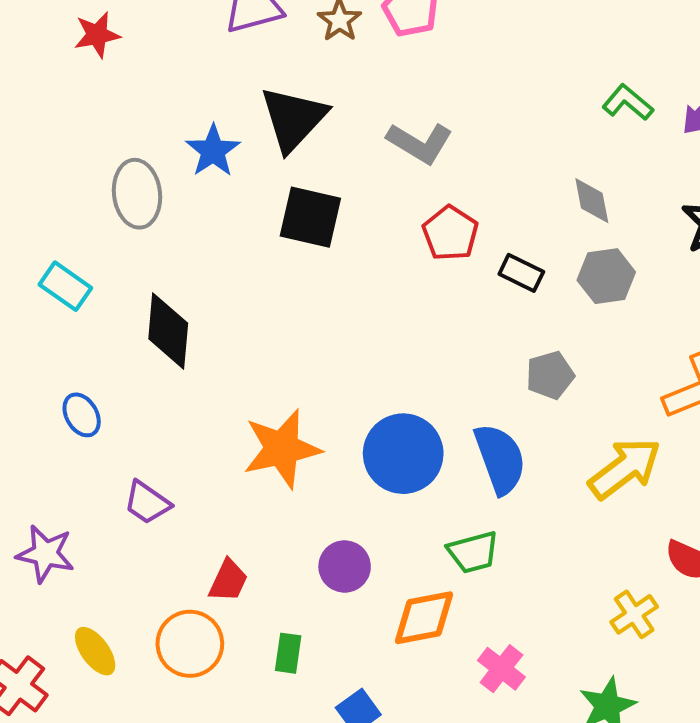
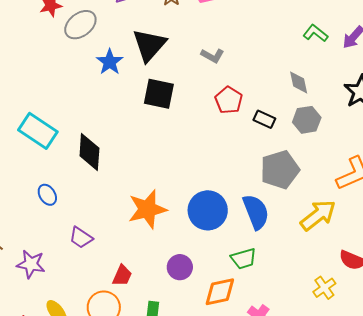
gray L-shape: (420, 143) -> (212, 56), size x0.7
gray ellipse: (137, 194) -> (80, 25), moved, turned 60
cyan rectangle: (65, 286) -> (38, 131), size x1.5
gray pentagon: (550, 375) -> (280, 170), size x1.6

